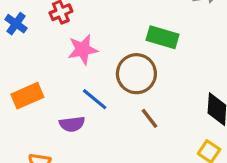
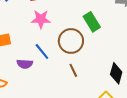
green rectangle: (163, 37) -> (92, 22), turned 30

